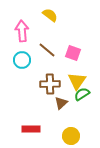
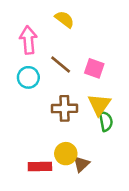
green semicircle: (82, 94) -> (106, 121), turned 112
brown triangle: (61, 103) -> (81, 164), moved
yellow circle: (71, 136) -> (66, 154), moved

